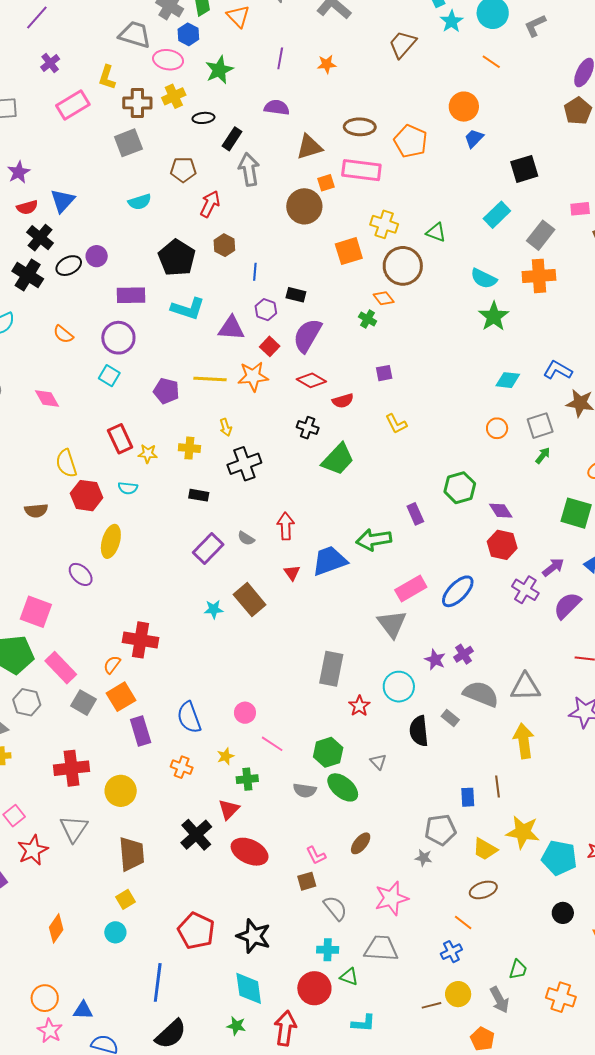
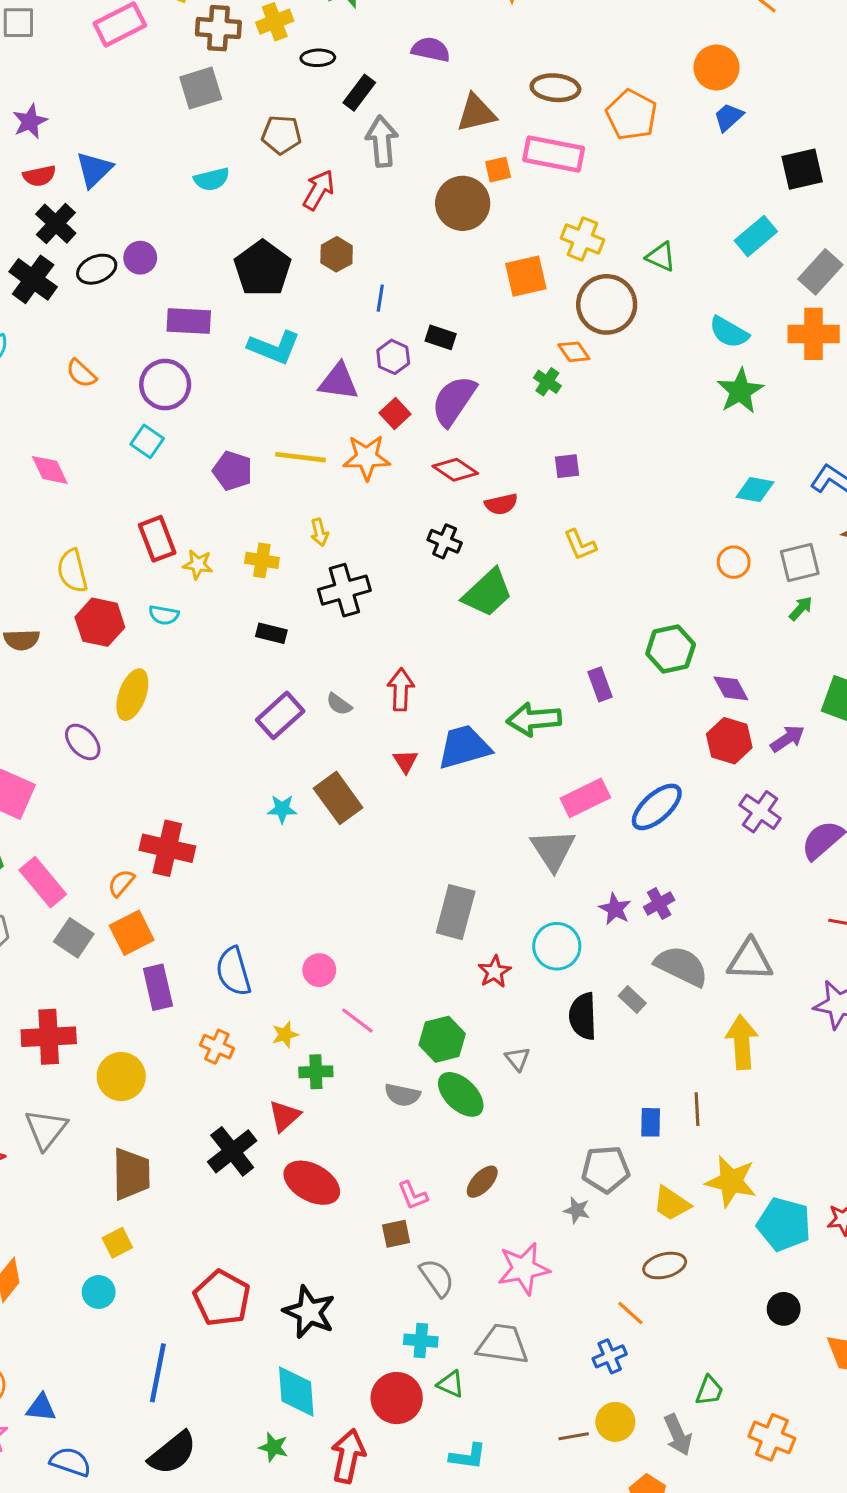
purple arrow: (553, 567) -> (788, 739), moved

